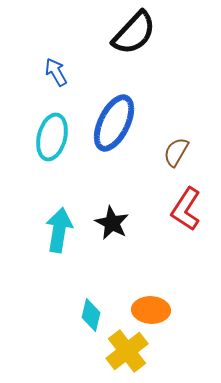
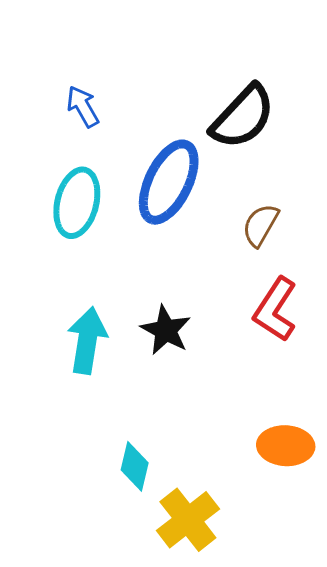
black semicircle: (134, 33) -> (243, 117), moved
orange ellipse: (151, 310) -> (286, 446), moved

